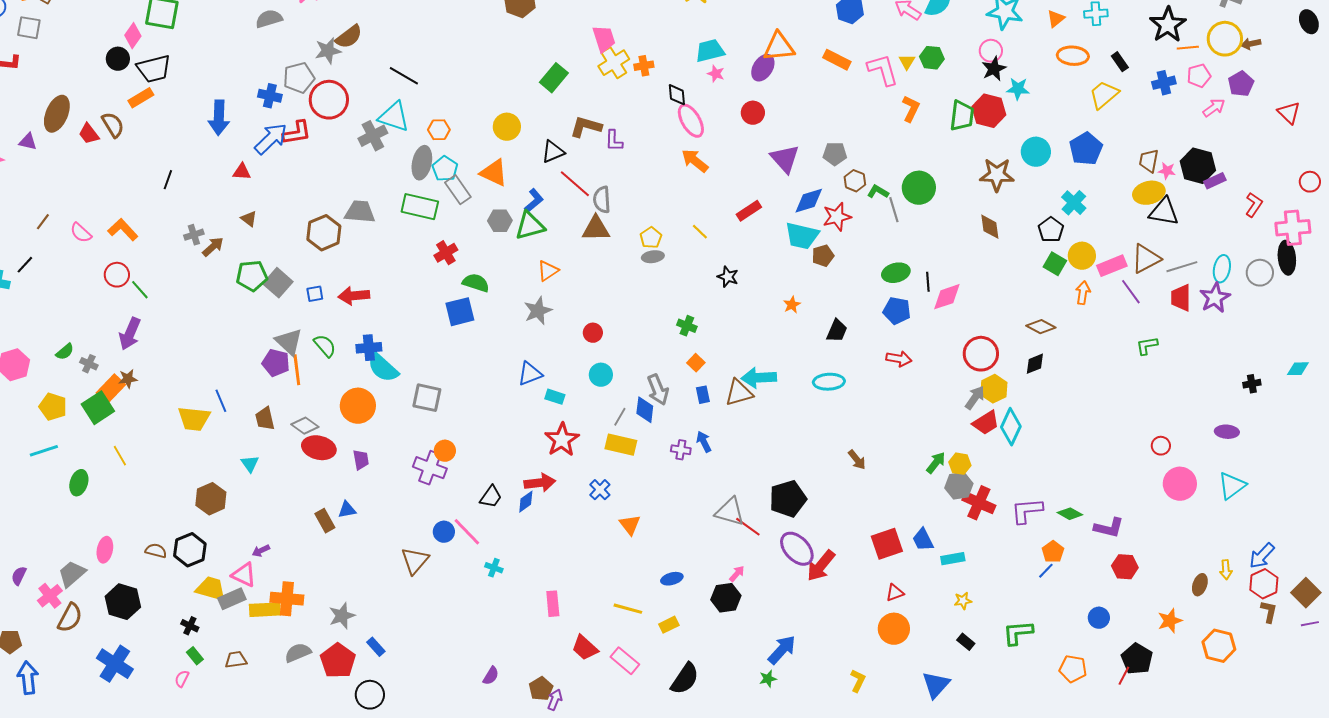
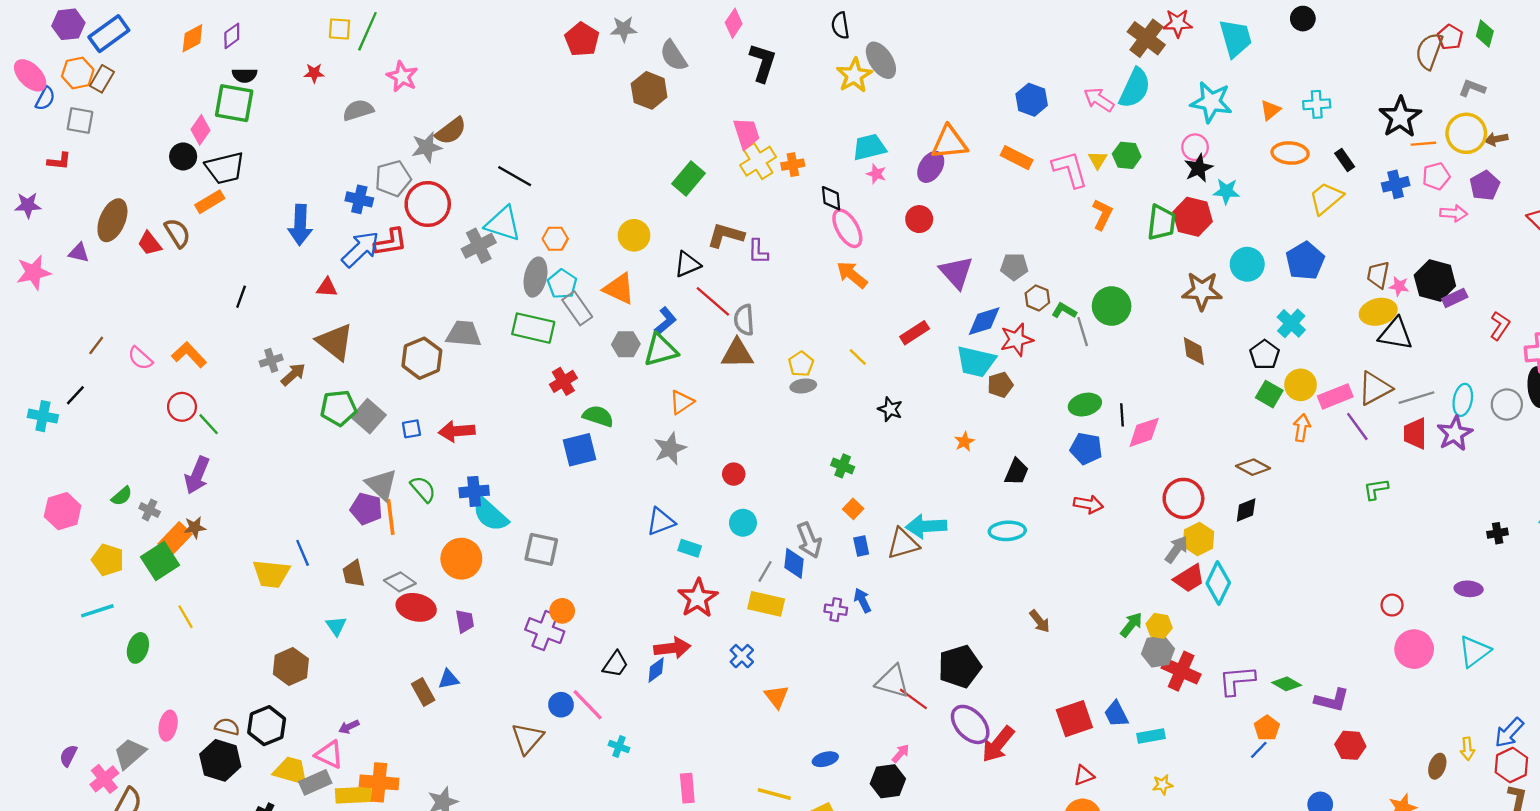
pink arrow: (1214, 108) -> (1454, 213), turned 40
brown triangle: (249, 219) -> (335, 342), size x2.0
black hexagon: (123, 602) -> (220, 760), moved

